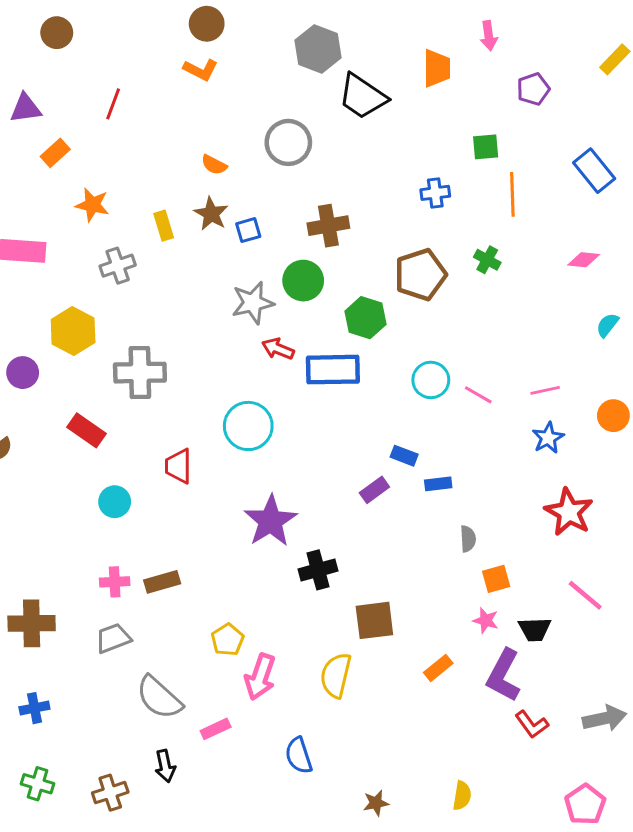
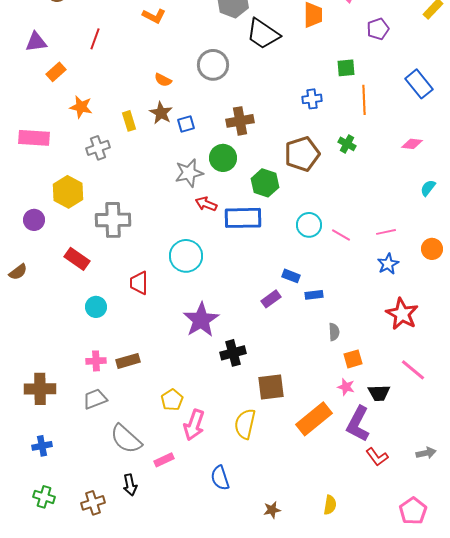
orange rectangle: (438, 668) -> (314, 419), size x1.8
gray arrow: (604, 718) -> (426, 453), size x0.7

